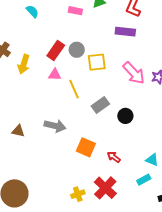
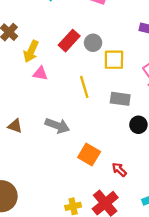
pink triangle: (55, 75) -> (40, 73), moved
gray rectangle: (100, 105) -> (120, 99), moved, turned 36

